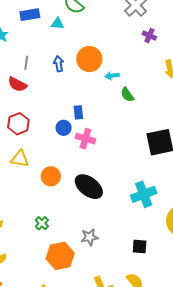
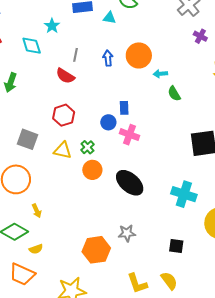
cyan cross: (144, 194) -> (184, 194), turned 35
green cross: (42, 223) -> (87, 147), moved

